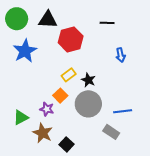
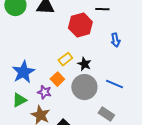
red hexagon: (71, 39) -> (80, 25), moved
blue star: (25, 51) -> (23, 72), moved
blue line: (123, 111) -> (114, 84), moved, turned 30

